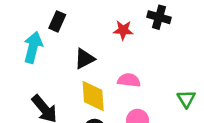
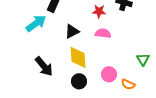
cyan arrow: (33, 47) -> (36, 23), turned 40
pink semicircle: (129, 80) -> (103, 33), moved

